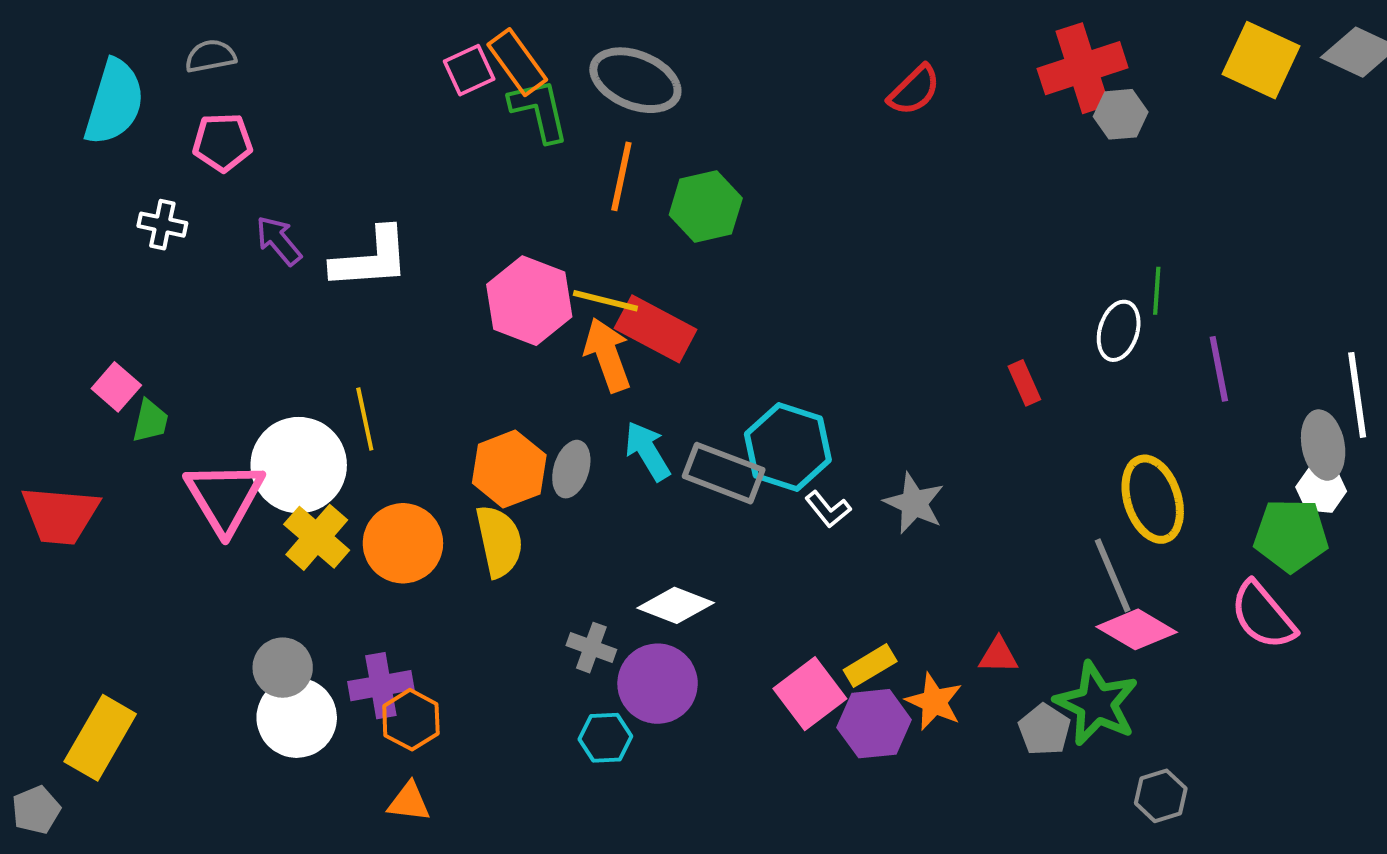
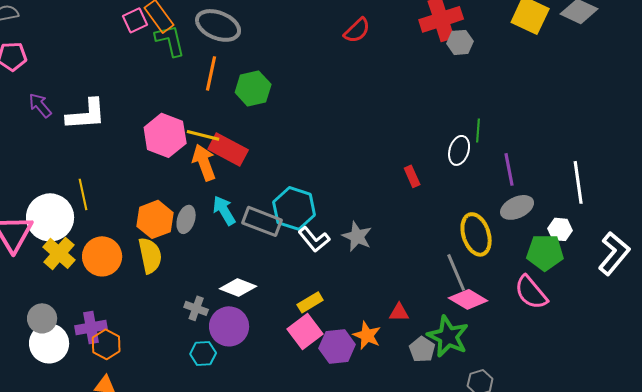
gray ellipse: (1323, 445) -> (517, 207), moved, turned 76
white L-shape: (828, 509) -> (314, 239), size x1.4
yellow rectangle: (870, 666) -> (310, 302), moved

